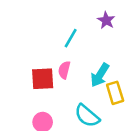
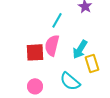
pink semicircle: (64, 70) -> (52, 45), size x1.5

